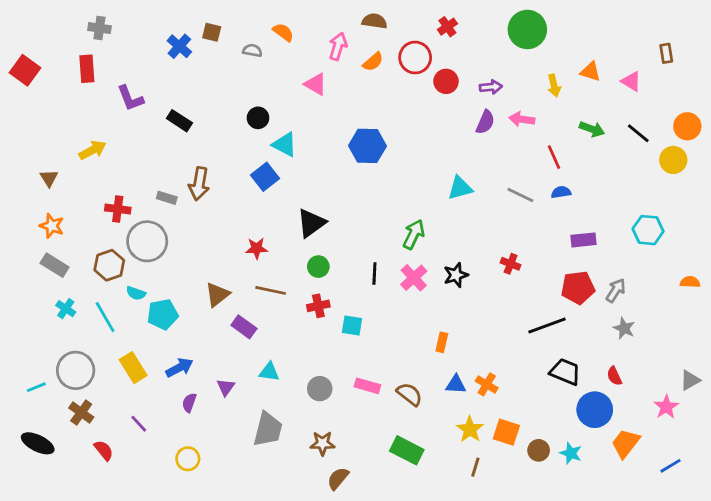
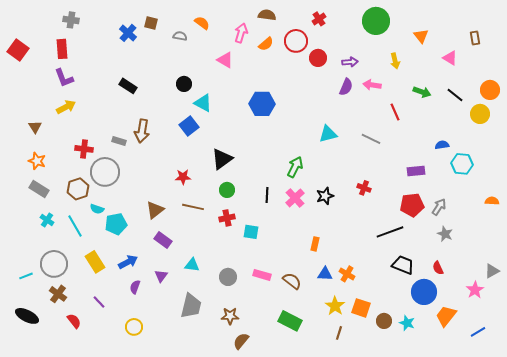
orange triangle: (591, 72) -> (421, 36), moved, turned 35
purple L-shape: (130, 98) -> (64, 78), moved
blue semicircle: (561, 192) -> (442, 145), moved
purple rectangle: (244, 327) -> (163, 240), moved

